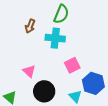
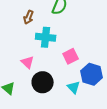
cyan cross: (55, 38) -> (46, 37), moved

